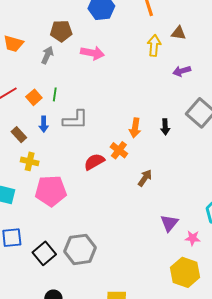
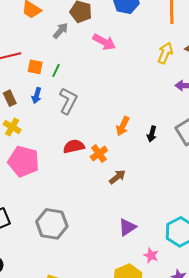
orange square: (34, 97) -> (35, 67), turned 35
gray L-shape: (75, 120) -> (68, 101), turned -80
orange cross: (119, 150) -> (99, 154), moved
pink star: (193, 238) -> (151, 255), moved
gray hexagon: (80, 249) -> (52, 224), moved

